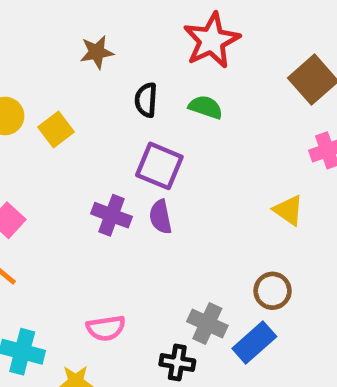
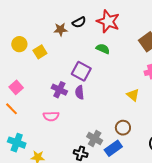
red star: (212, 40) -> (108, 21), turned -30
brown star: (97, 52) -> (61, 29), moved
black semicircle: (146, 100) -> (79, 22), moved, turned -128
pink semicircle: (106, 328) -> (51, 116), moved

